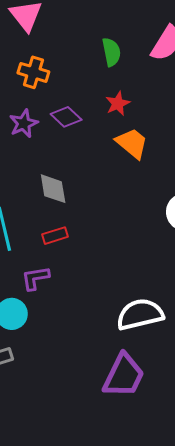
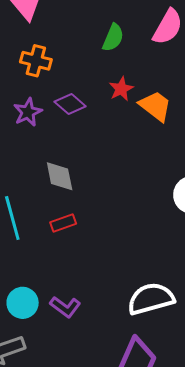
green semicircle: (111, 52) -> (113, 38), turned 36
orange trapezoid: (132, 143) -> (155, 106), moved
purple L-shape: (35, 278) -> (65, 307), moved, turned -132

